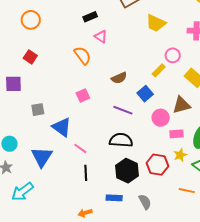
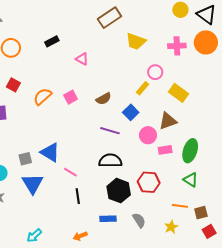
black rectangle: (90, 17) -> (52, 41), moved
orange semicircle: (83, 55) -> (43, 96), moved, turned -90
pink square: (83, 95) -> (71, 97), moved
gray square: (38, 110) -> (25, 159), moved
yellow star: (180, 155) -> (171, 227), moved
cyan arrow: (22, 192) -> (34, 236), moved, size x0.7

